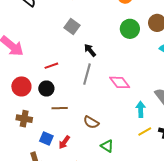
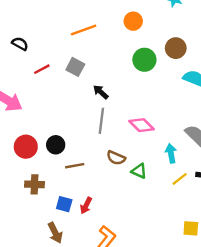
red line: (51, 66) -> (42, 69), moved
brown semicircle: (91, 122) -> (116, 158), moved
green triangle: (107, 146) -> (139, 171), moved

